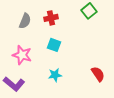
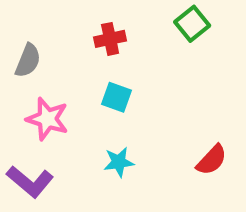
gray semicircle: (25, 21) -> (28, 61), moved
red semicircle: (98, 74) -> (212, 160), turned 77

